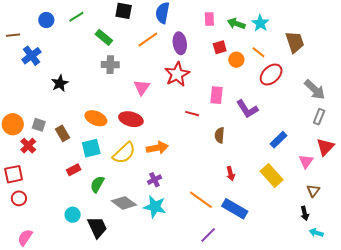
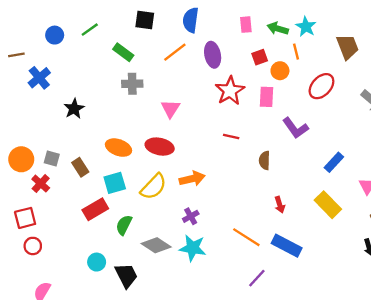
orange line: (259, 52) -> (296, 52), moved, turned 40
red star: (177, 74) -> (230, 91), moved
pink rectangle: (217, 95) -> (266, 97), moved
red rectangle: (74, 170) -> (95, 209), size x1.5

